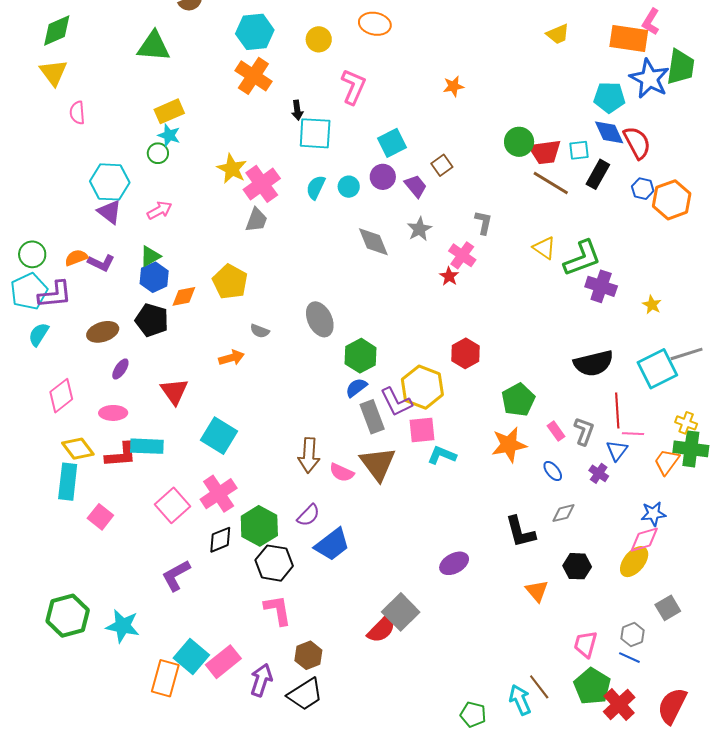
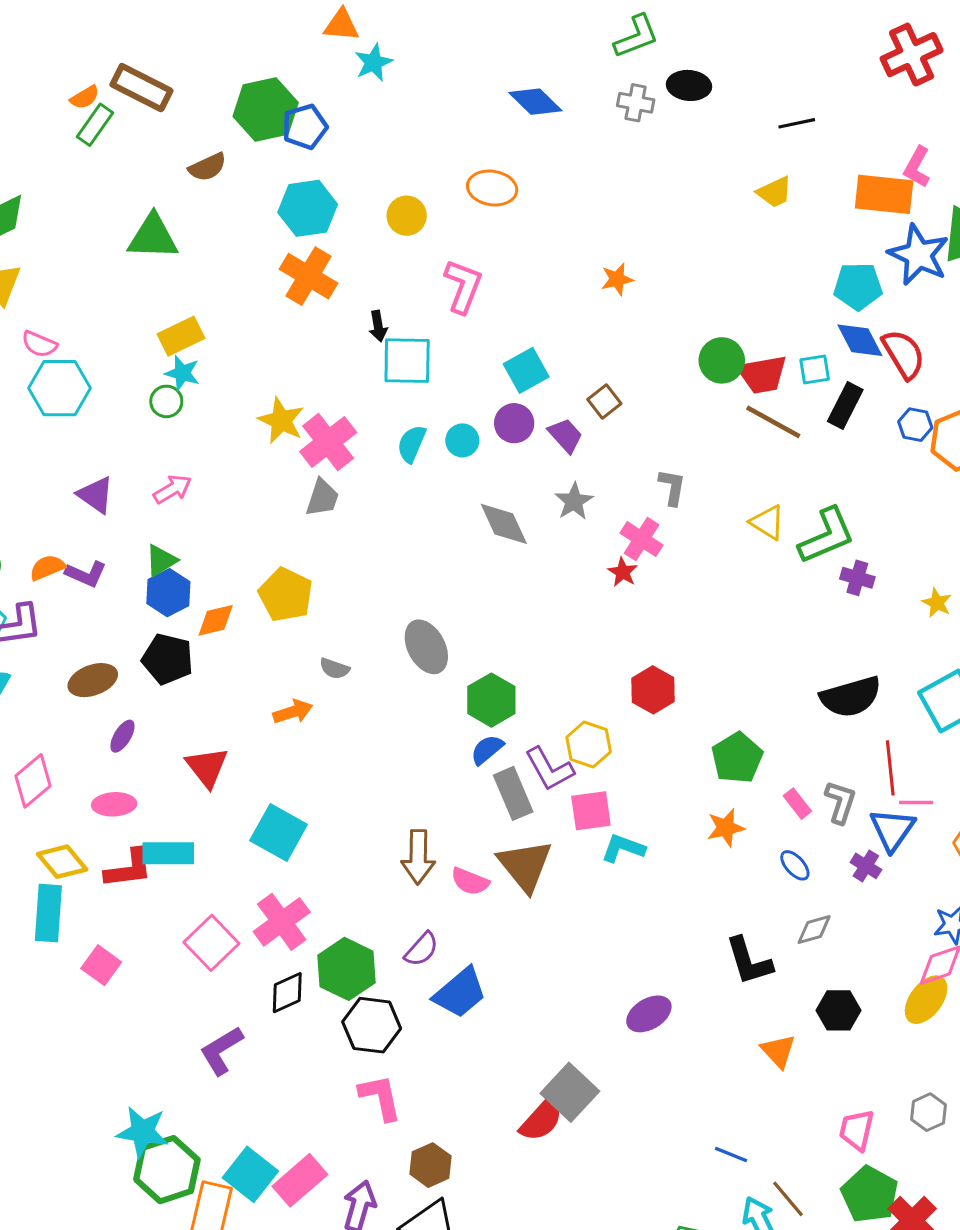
pink semicircle: (77, 113) -> (39, 344), turned -60
cyan hexagon: (110, 182) -> (59, 388), moved
purple cross: (601, 286) -> (857, 578), size x0.7
yellow hexagon: (422, 387) -> (589, 745), size x0.7
orange star: (509, 445) -> (726, 828), size x0.7
blue triangle: (617, 450) -> (892, 830), size x1.4
green hexagon: (68, 616) -> (167, 1170), moved
blue line: (629, 658) -> (731, 1155), moved

